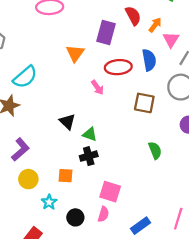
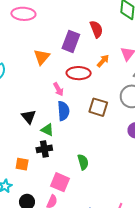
orange arrow: (155, 25) -> (103, 61), moved
blue semicircle: (149, 60) -> (63, 111), moved
green semicircle: (155, 150) -> (83, 162), moved

